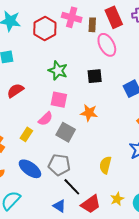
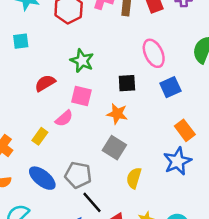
pink ellipse: (107, 45) -> (154, 53), moved
black square: (95, 76) -> (127, 83), moved
red semicircle: (15, 91) -> (45, 83), moved
gray square: (66, 132) -> (114, 148), moved

